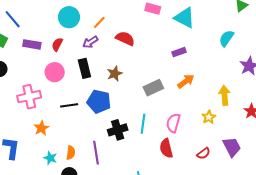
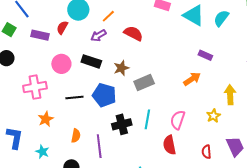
cyan semicircle: (226, 38) -> (221, 18), moved
red semicircle: (57, 44) -> (62, 28), moved
purple rectangle: (179, 52) -> (205, 55), moved, turned 40
black rectangle: (84, 68) -> (91, 61), turned -60
gray rectangle: (153, 88) -> (144, 82), moved
orange semicircle: (71, 153) -> (76, 136), moved
red semicircle: (204, 153) -> (207, 152), turned 120
cyan star: (50, 158) -> (42, 152), moved

